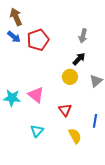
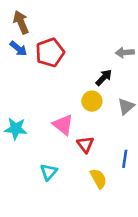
gray arrow: (83, 36) -> (125, 53), moved, turned 72
pink triangle: (36, 95) -> (63, 125), moved

